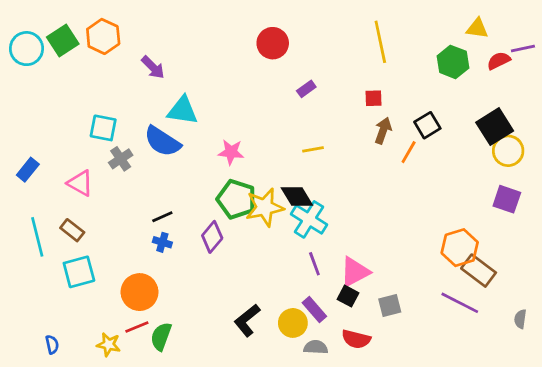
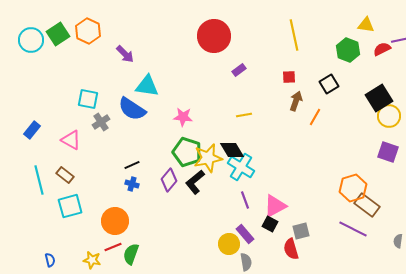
red circle: (273, 43) -> (214, 36), size x1.4
black square: (427, 125) -> (329, 84), moved
black L-shape: (247, 320) -> (195, 182), moved
red semicircle: (356, 339) -> (291, 249), moved, turned 60
gray semicircle: (316, 347) -> (246, 262), turned 78

